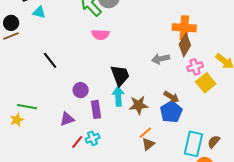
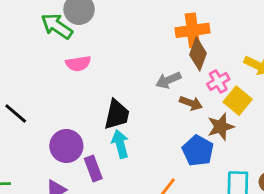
black trapezoid: (120, 75) -> (117, 115), turned 45
purple circle: (81, 90) -> (66, 146), size x1.5
brown arrow: (171, 97) -> (191, 103), moved
brown star: (139, 105) -> (221, 127), moved

